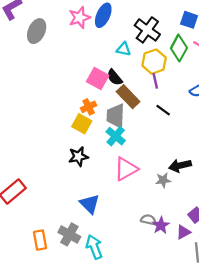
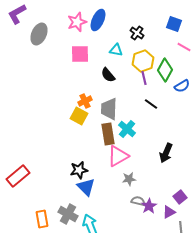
black cross: (147, 30) -> (137, 33), size x0.6
green diamond: (179, 48) -> (165, 70), moved
pink square: (98, 79) -> (80, 54), moved, turned -30
brown rectangle: (128, 97) -> (108, 134), moved, turned 35
cyan cross: (116, 136) -> (127, 129), moved
black star: (78, 156) -> (79, 170), moved
black arrow: (180, 166) -> (166, 153), turned -54
gray star: (163, 180) -> (129, 179), moved

